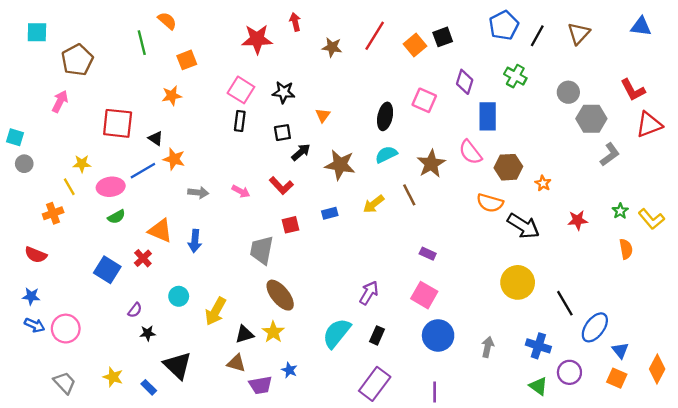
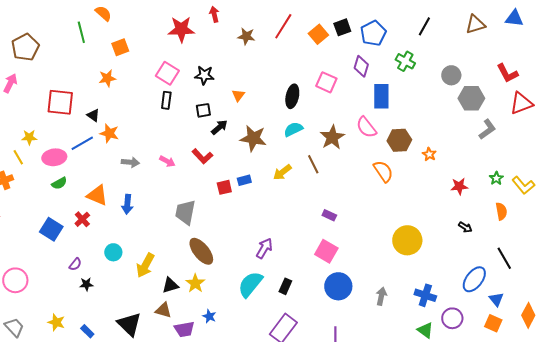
blue pentagon: (504, 25) -> (373, 33), moved
brown triangle: (579, 33) -> (475, 24), moved, turned 30
orange semicircle: (490, 203) -> (383, 171), turned -140
red square: (291, 225) -> (224, 187), moved
black arrow: (523, 226) -> (465, 227), moved, size x0.5
purple arrow: (369, 293) -> (264, 248), moved
black line: (565, 303) -> (504, 258), moved
black triangle: (178, 365) -> (129, 324), moved

